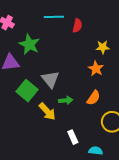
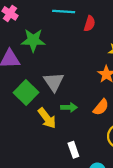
green star: (29, 44) -> (33, 40), turned -30

